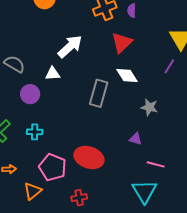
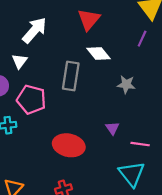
white triangle: (53, 74) -> (20, 61), turned -42
purple triangle: (136, 139) -> (112, 128), moved, turned 48
pink pentagon: (53, 167) -> (31, 100), moved

